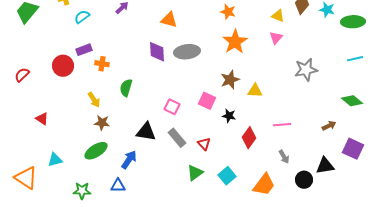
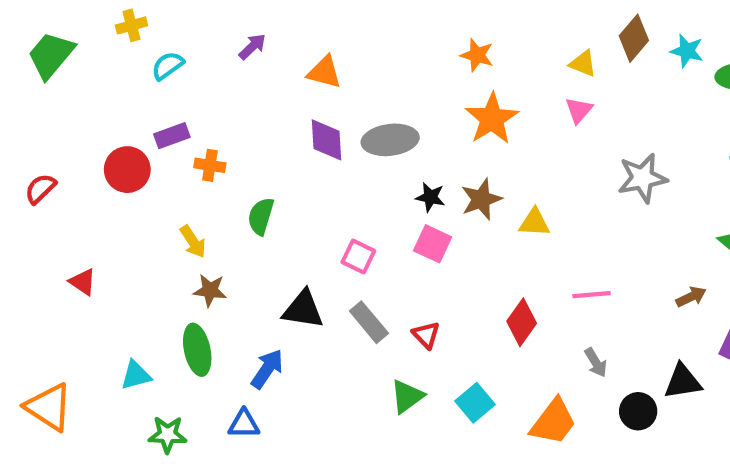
orange triangle: (169, 20) -> (324, 72), moved
black star: (229, 116) -> (430, 197), moved
green ellipse: (96, 151) -> (197, 350), turned -70
cyan triangle: (55, 160) -> (136, 375), moved

